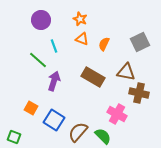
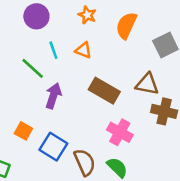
orange triangle: (82, 39) -> (83, 50), moved
orange semicircle: (104, 44) -> (126, 25), moved, size x1.5
pink cross: (117, 114) -> (120, 132), moved
brown semicircle: (78, 132) -> (85, 162), turned 115

